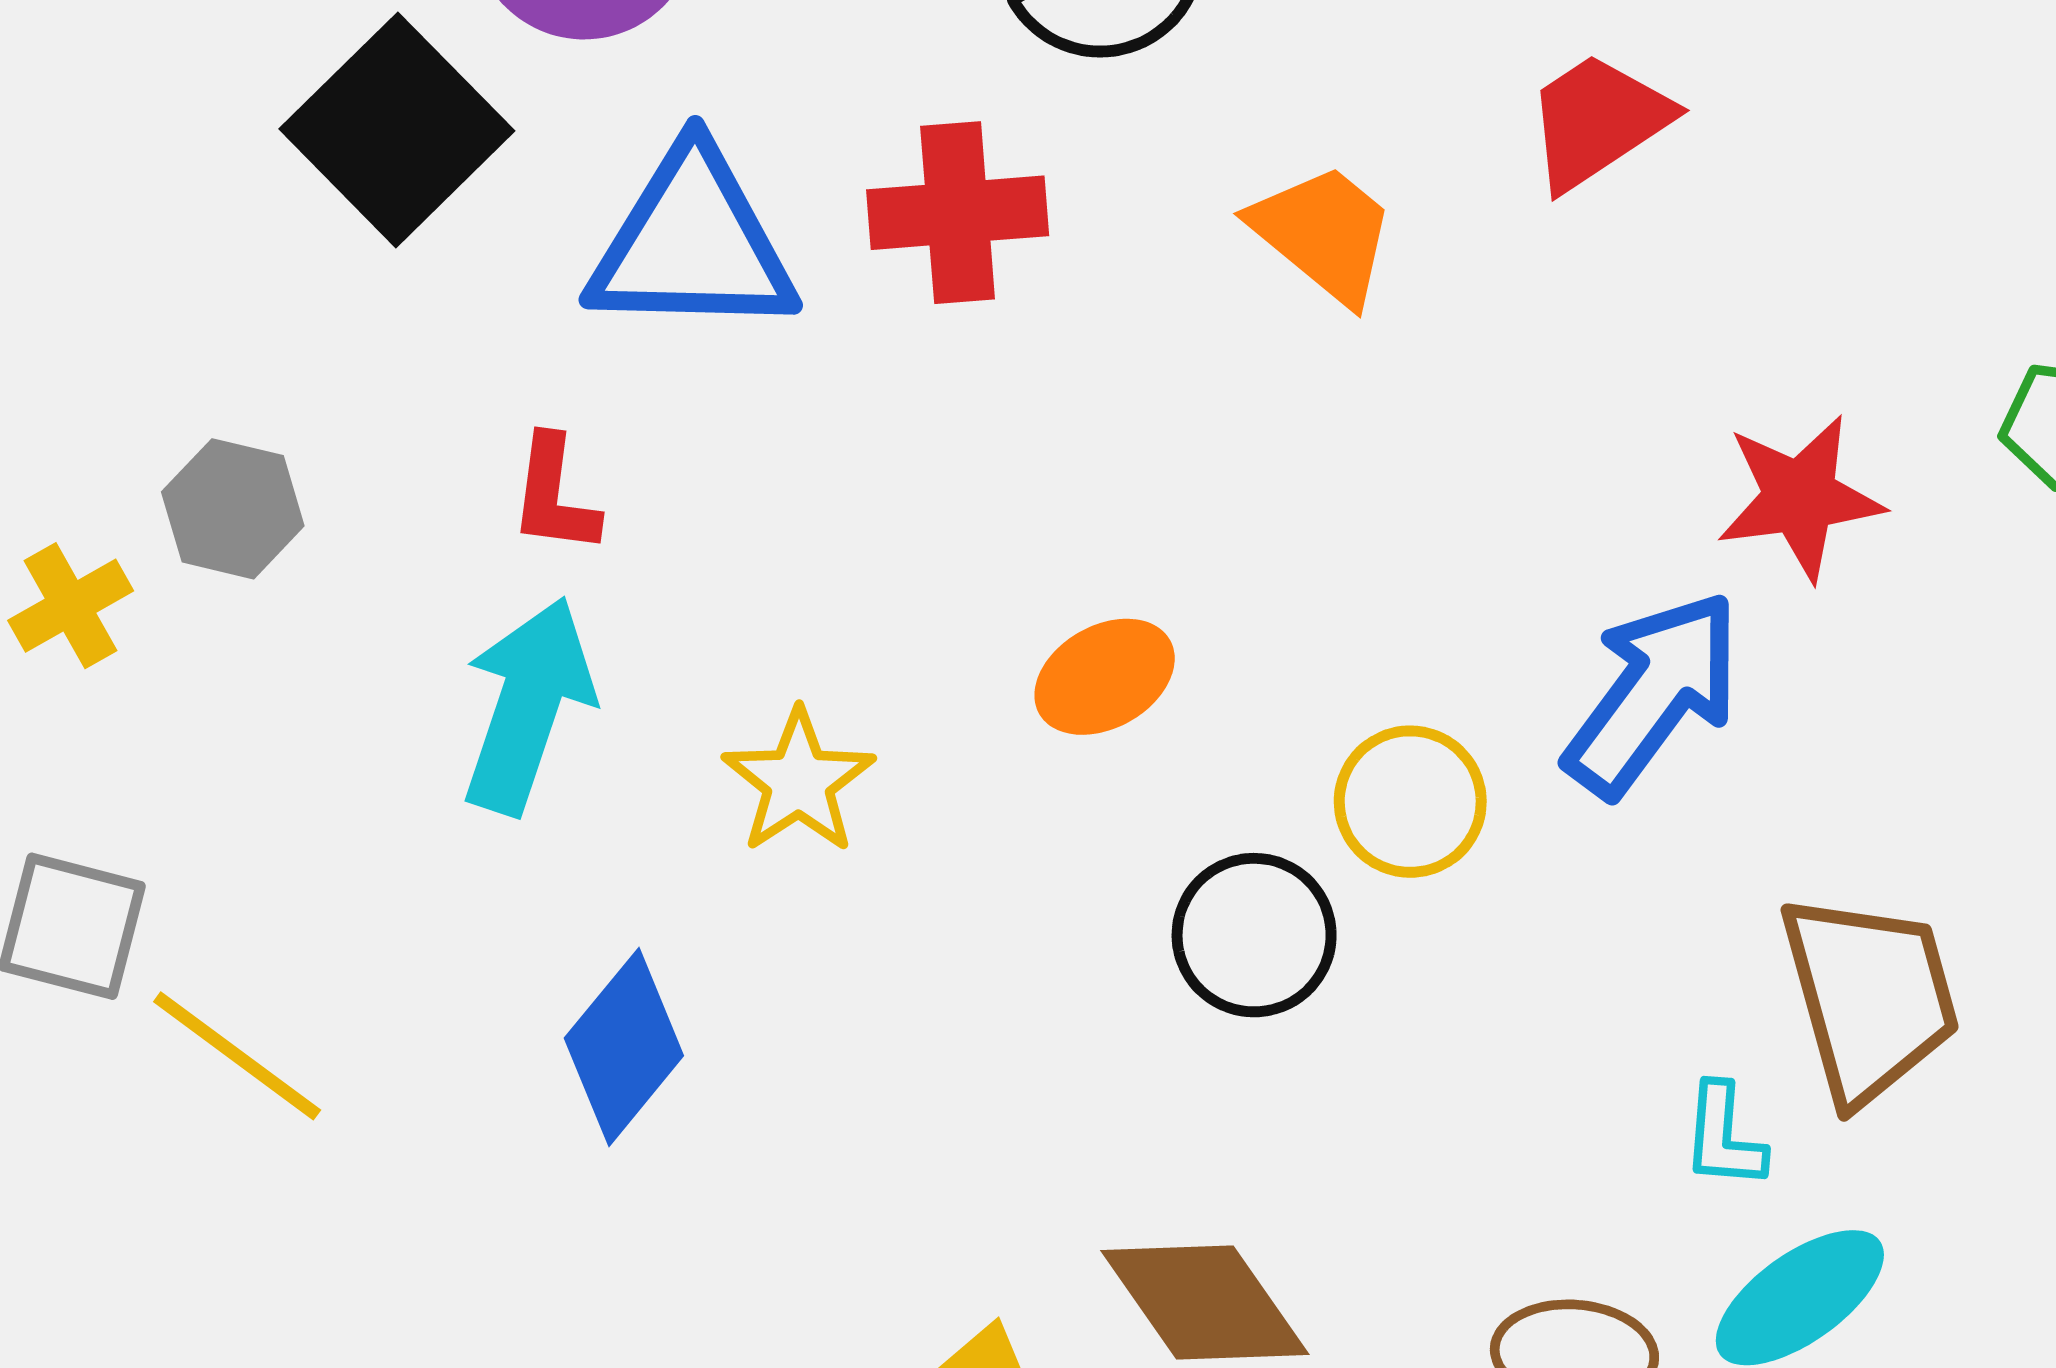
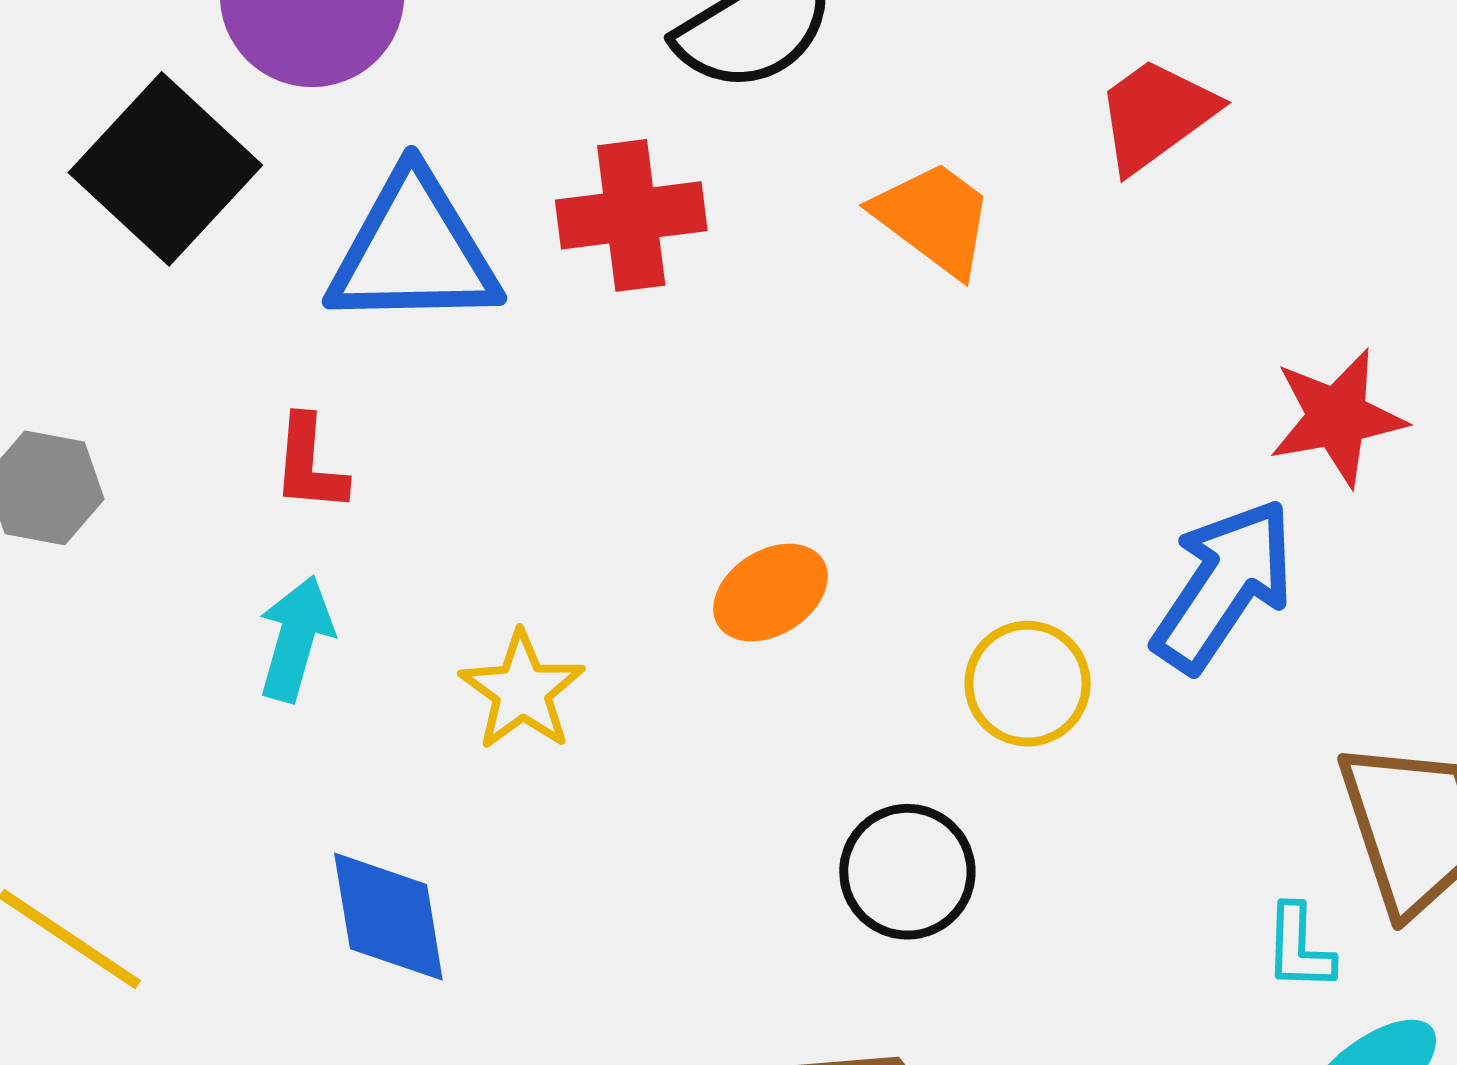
cyan arrow: (528, 705) -> (296, 639), size x0.7
black circle: (1254, 935) -> (907, 872), moved
blue diamond: (624, 1047) -> (388, 917), turned -46

